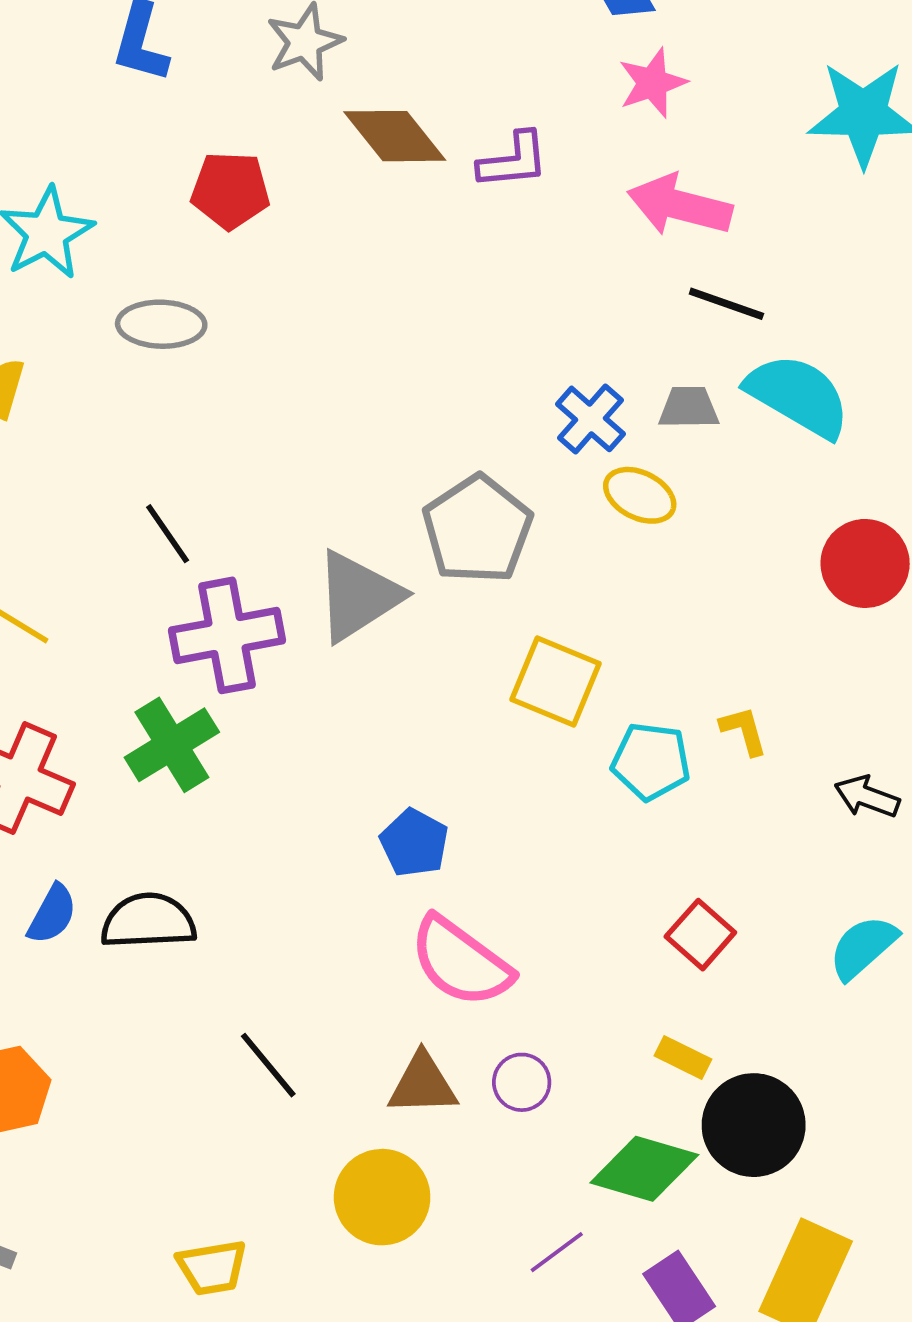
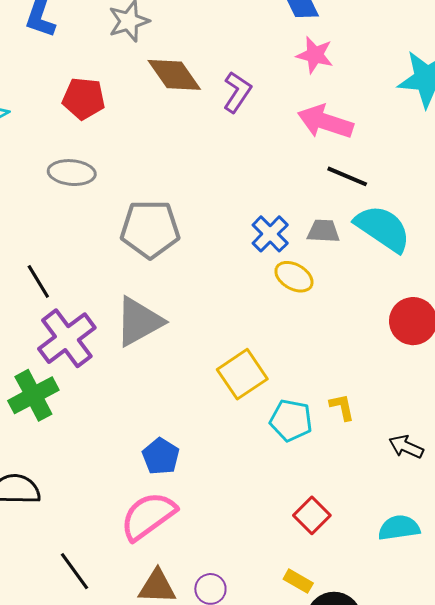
pink star: (652, 83) -> (315, 55), turned 30
purple L-shape: (513, 161) -> (237, 92), turned -54
gray ellipse: (161, 324) -> (72, 173), moved
gray pentagon: (477, 529) -> (150, 229), moved, turned 30
purple cross: (227, 635) -> (67, 338), turned -30
yellow square: (555, 682) -> (242, 374), turned 30
cyan semicircle: (863, 947) -> (399, 528), turned 30
pink semicircle: (461, 962) -> (148, 516), moved, turned 104

